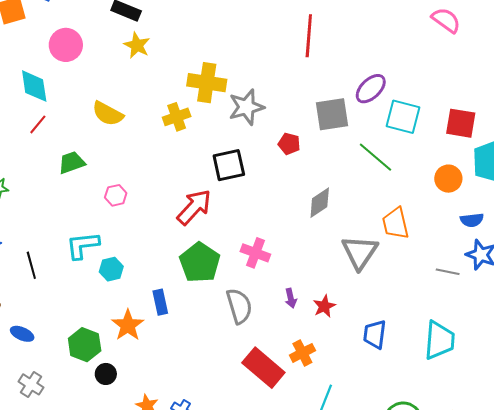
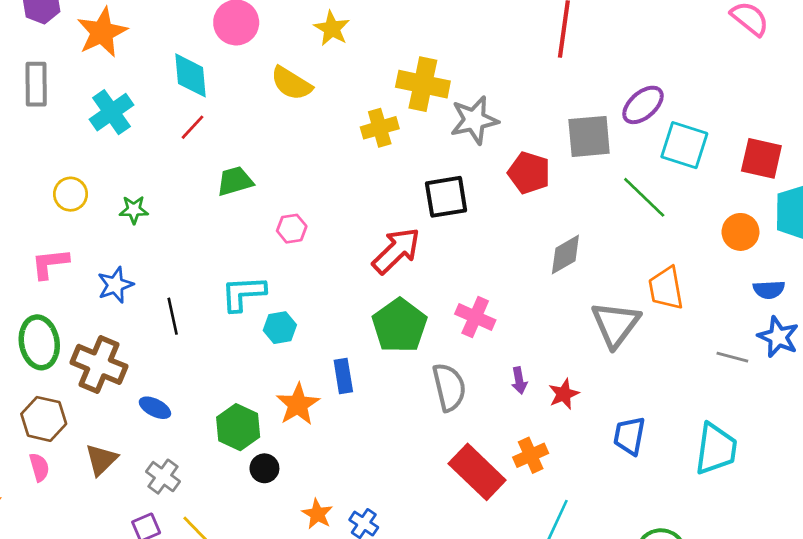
yellow semicircle: (108, 114) -> (291, 83), moved
red pentagon: (289, 144) -> (529, 173), size x1.4

